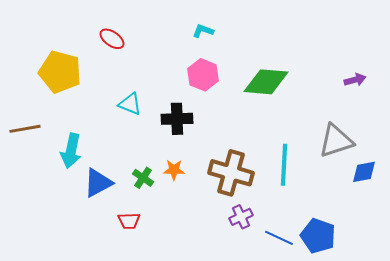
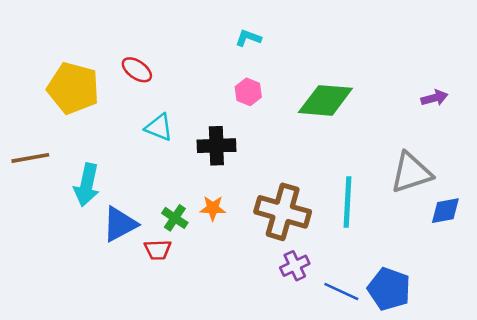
red ellipse: (112, 39) -> (137, 70), moved
pink hexagon: (203, 75) -> (248, 92), size x0.7
red trapezoid: (129, 221) -> (158, 250), moved

